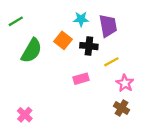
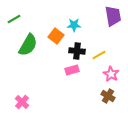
cyan star: (81, 19) -> (74, 25), moved
purple trapezoid: (108, 26) -> (113, 16), moved
black cross: (89, 46) -> (77, 51), moved

